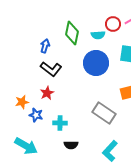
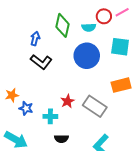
red star: (47, 93) -> (68, 101), moved

